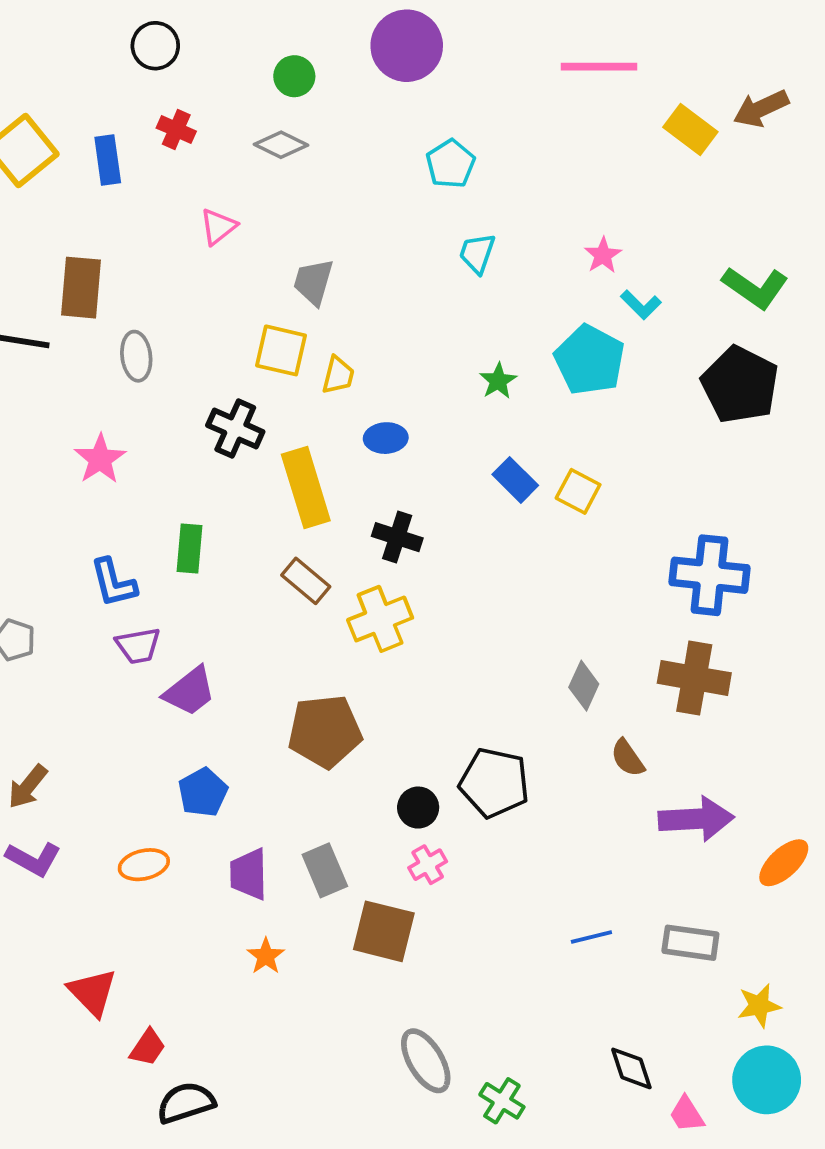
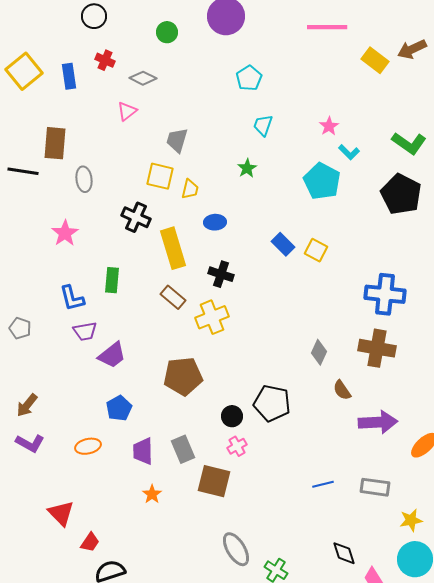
gray diamond: (281, 145) -> (143, 78), moved
green star: (498, 381) -> (247, 168), moved

